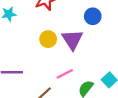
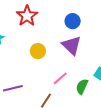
purple triangle: (72, 40) -> (72, 45), moved

